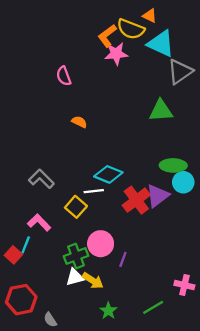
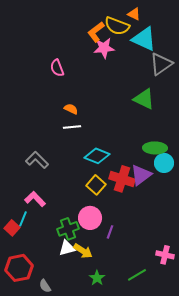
green triangle: (161, 111) -> (144, 99), turned 30
white line: (94, 191) -> (72, 127), moved
red cross: (136, 200) -> (122, 179), turned -35
yellow square: (76, 207) -> (96, 185), moved

